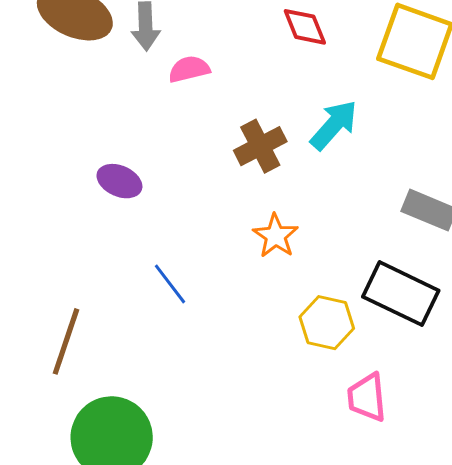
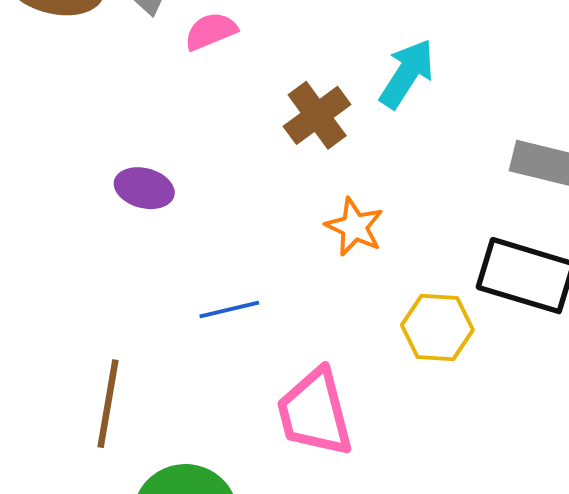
blue line: (170, 284) -> (229, 309), turned -57
pink trapezoid: (367, 397) -> (315, 413), moved, size x1.4

